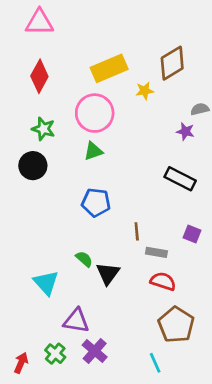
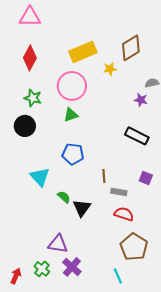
cyan triangle: (46, 283) -> (40, 177), moved

